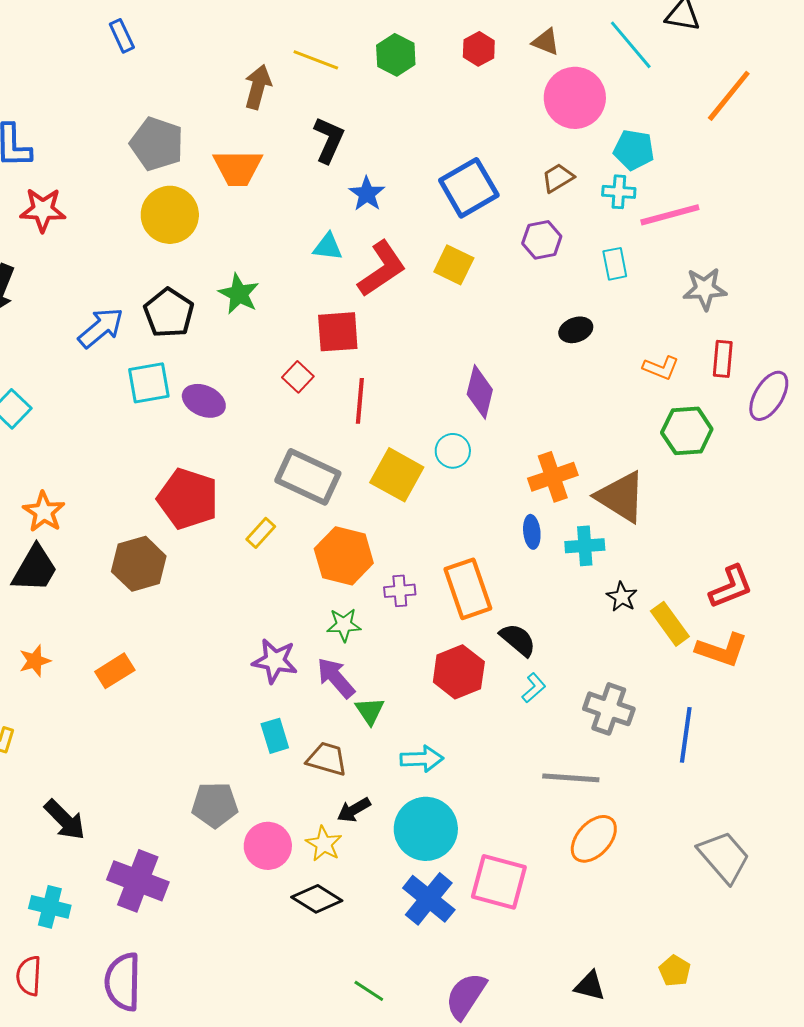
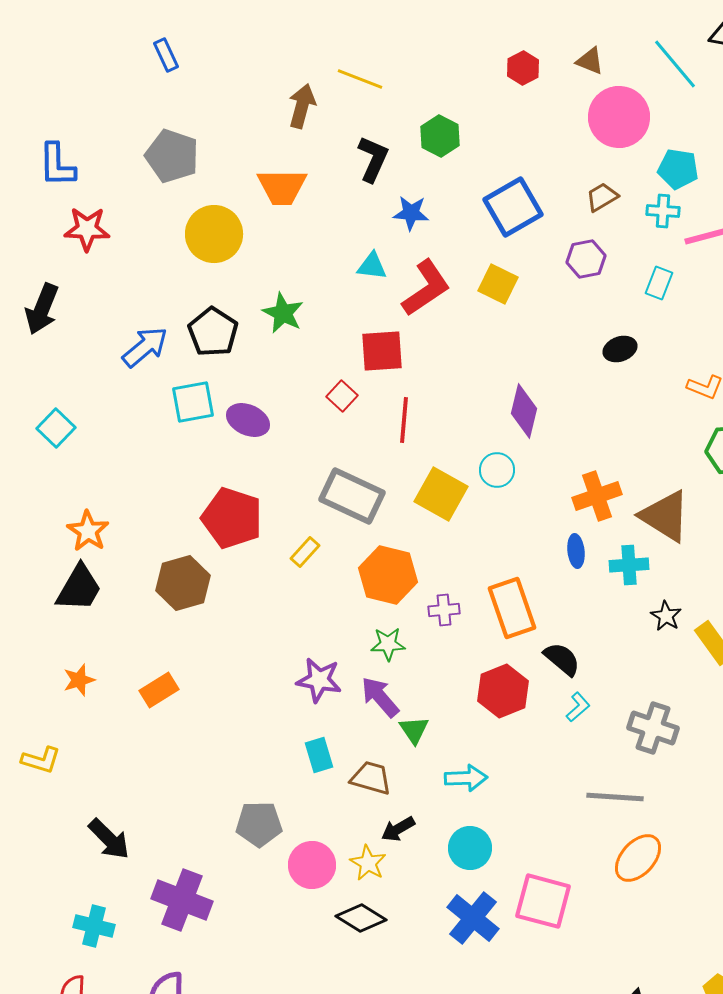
green hexagon: (396, 55) -> (440, 136), moved
gray pentagon: (157, 144) -> (172, 156), moved
blue star: (367, 194) -> (411, 213), turned -30
cyan rectangle: (615, 264) -> (659, 283), turned 32
cyan circle: (426, 829) -> (470, 848), size x0.7

